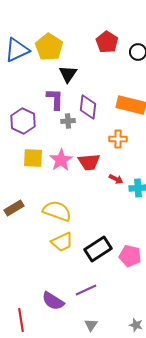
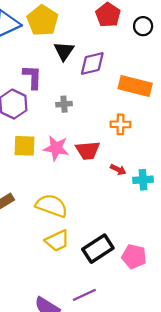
purple L-shape: (55, 99) -> (32, 77), moved
purple diamond: (88, 107) -> (92, 63), moved, turned 70
pink star: (61, 160) -> (56, 148), turned -30

